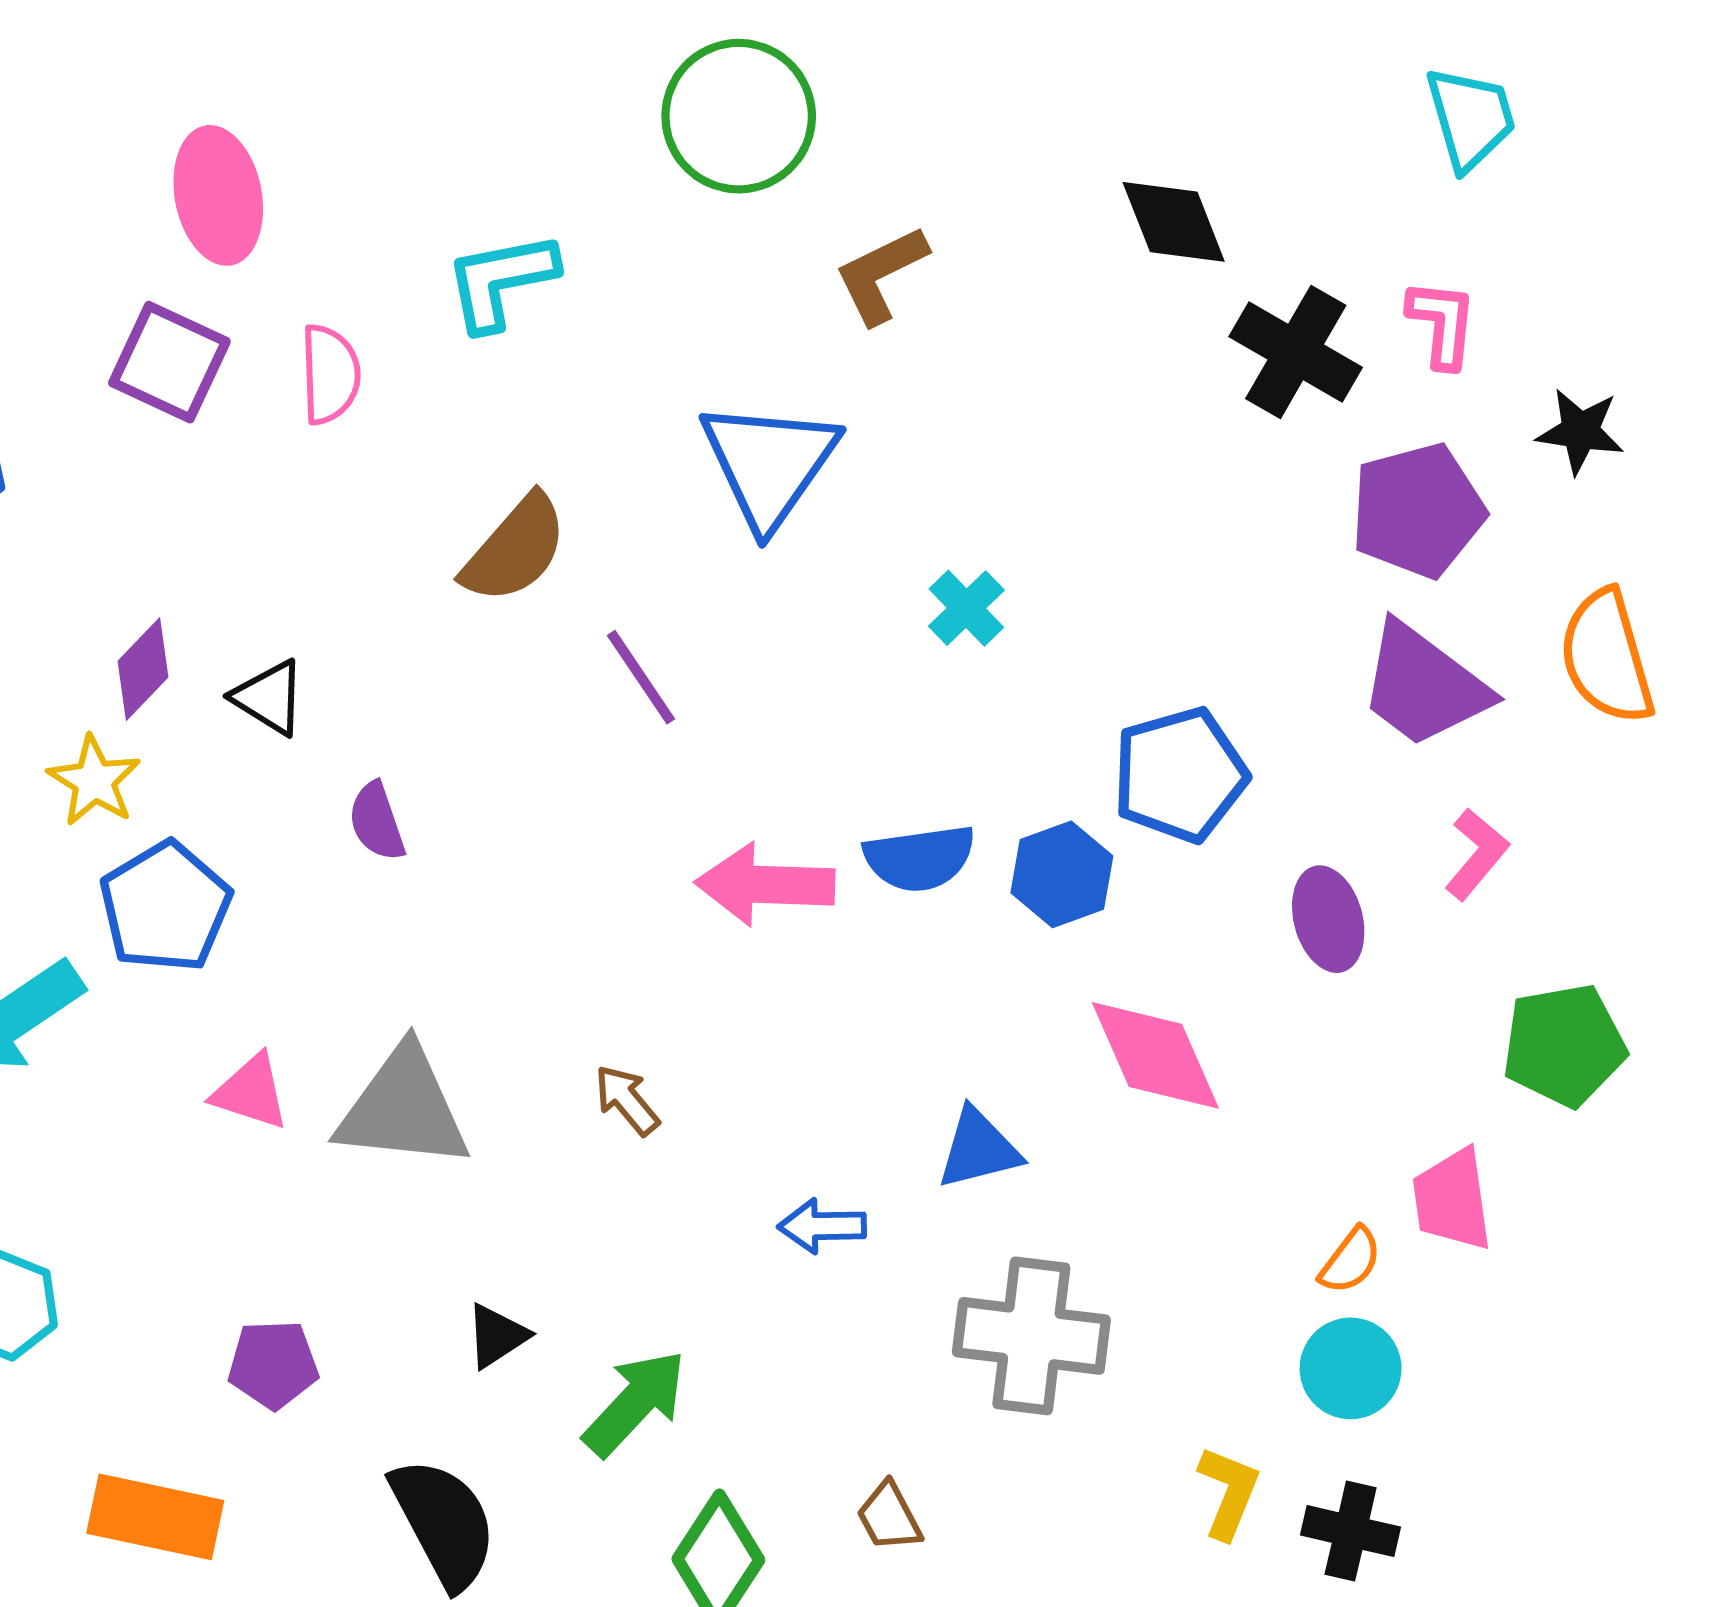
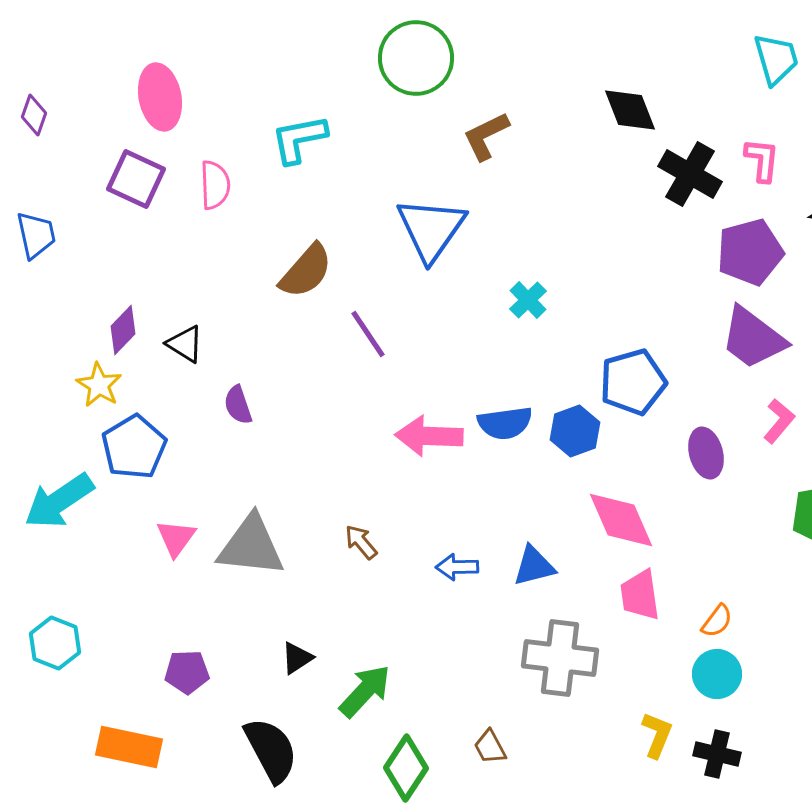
pink triangle: (251, 1092) -> (176, 538), turned 48
pink trapezoid: (1452, 1200) -> (640, 595), moved
blue arrow: (822, 1226) -> (457, 567), moved

